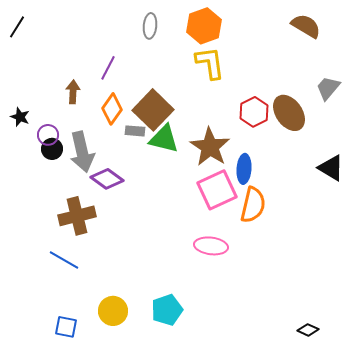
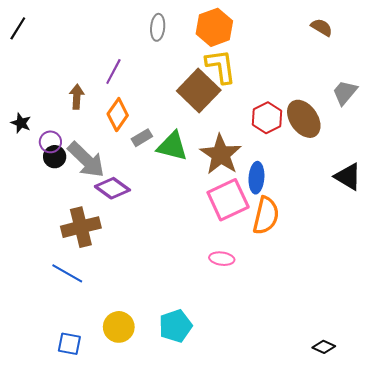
brown semicircle: (306, 26) -> (322, 27), size x0.7
brown square: (153, 110) -> (199, 90), moved
gray rectangle: (135, 131) -> (142, 138), turned -36
gray arrow: (82, 152) -> (86, 160), turned -33
pink ellipse: (211, 246) -> (222, 259), size x0.7

